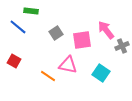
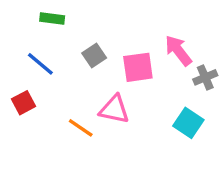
blue line: (18, 27) -> (40, 64), moved
red square: (14, 61) -> (24, 103), turned 32
cyan square: (101, 73) -> (188, 123), moved

